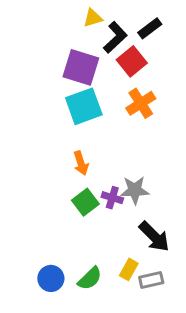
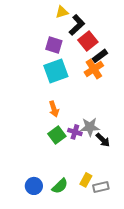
black rectangle: (150, 28) -> (100, 56), moved
purple square: (81, 67) -> (54, 45), size x0.7
black arrow: (154, 237) -> (103, 140), moved, size x0.7

